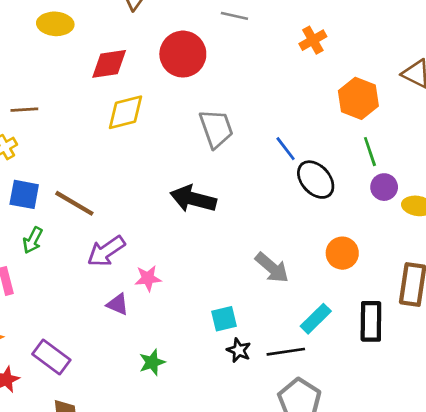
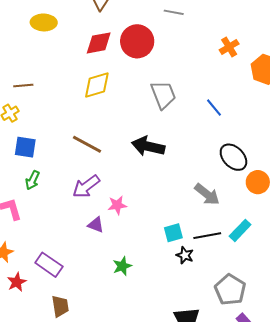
orange cross: (313, 40) -> (229, 47), moved
red diamond: (109, 64) -> (99, 43), moved
black ellipse: (316, 180) -> (233, 157), moved
brown line: (74, 203) -> (87, 144), moved
black line: (286, 352) -> (207, 236), moved

